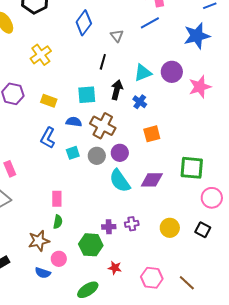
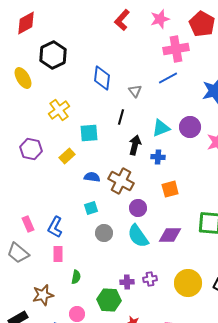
blue diamond: (84, 23) -> (102, 78), turned -30
cyan square: (87, 95) -> (89, 133), moved
yellow rectangle: (49, 101) -> (67, 156), turned -63
blue cross: (140, 102) -> (158, 157), turned -32
blue L-shape: (48, 138) -> (55, 227), moved
gray circle: (97, 156) -> (104, 233), moved
pink rectangle: (57, 199) -> (58, 254), moved
yellow circle: (170, 228) -> (188, 283), size x1.4
brown star: (39, 241) -> (43, 295), moved

